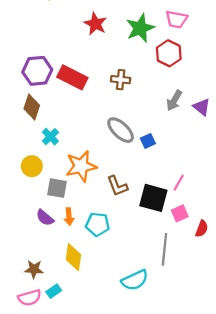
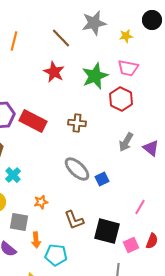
orange star: (81, 166) -> (41, 202), size x0.5
pink line: (179, 183) -> (140, 207), moved
orange arrow: (69, 217) -> (36, 240), moved
red semicircle: (202, 229) -> (152, 241), moved

